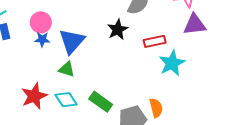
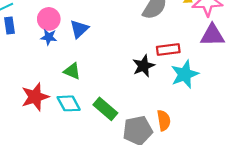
black star: (118, 30) -> (144, 66), moved
blue triangle: (72, 41) -> (79, 29), moved, size x0.7

